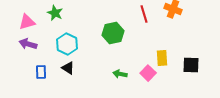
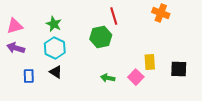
green star: (55, 13) -> (54, 24), moved
red line: (144, 14) -> (114, 16), moved

